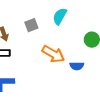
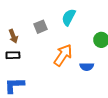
orange arrow: (53, 54) -> (63, 55), turned -85

